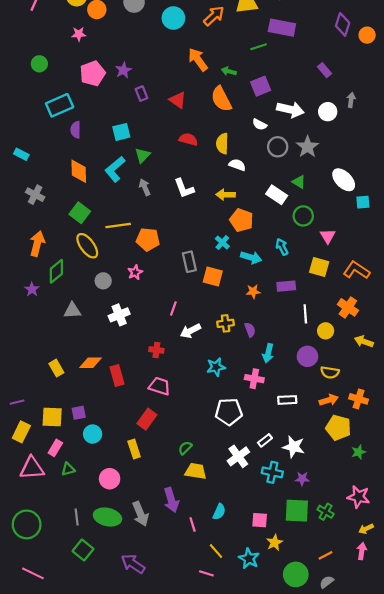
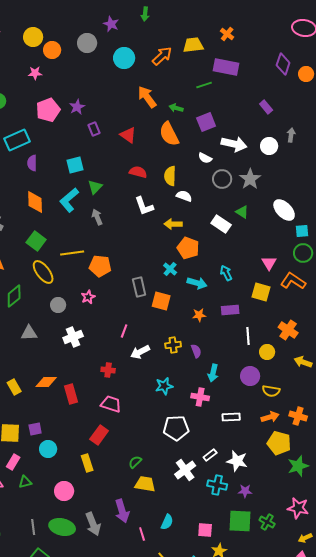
white L-shape: (184, 188) -> (144, 206), moved
green circle: (303, 216) -> (303, 253), moved
orange L-shape: (356, 270) -> (293, 281), moved
green star: (359, 452) -> (298, 466), size x1.5

